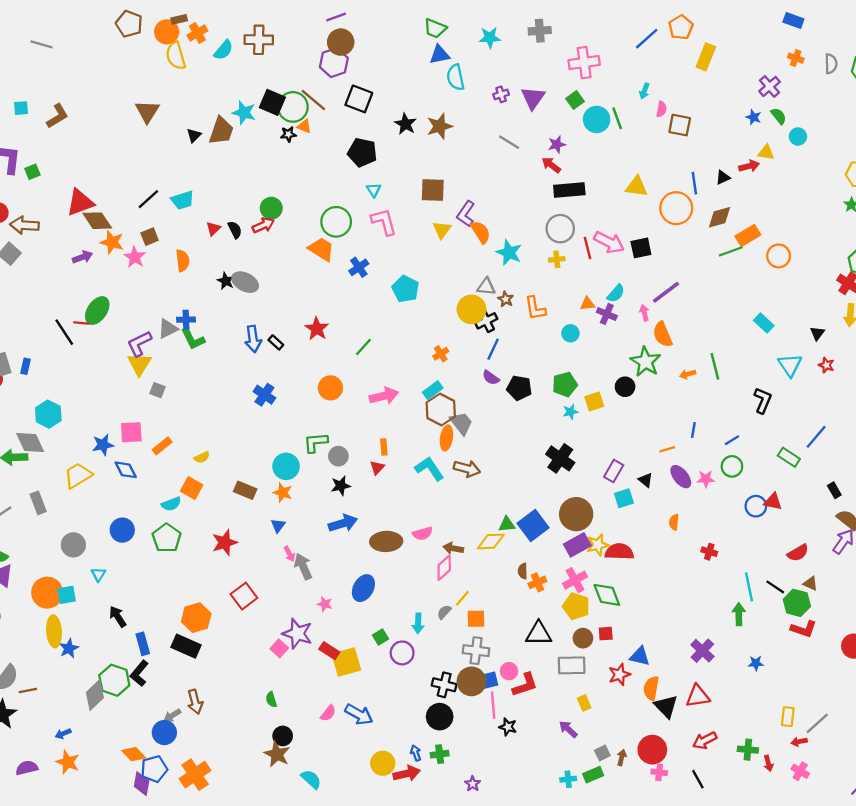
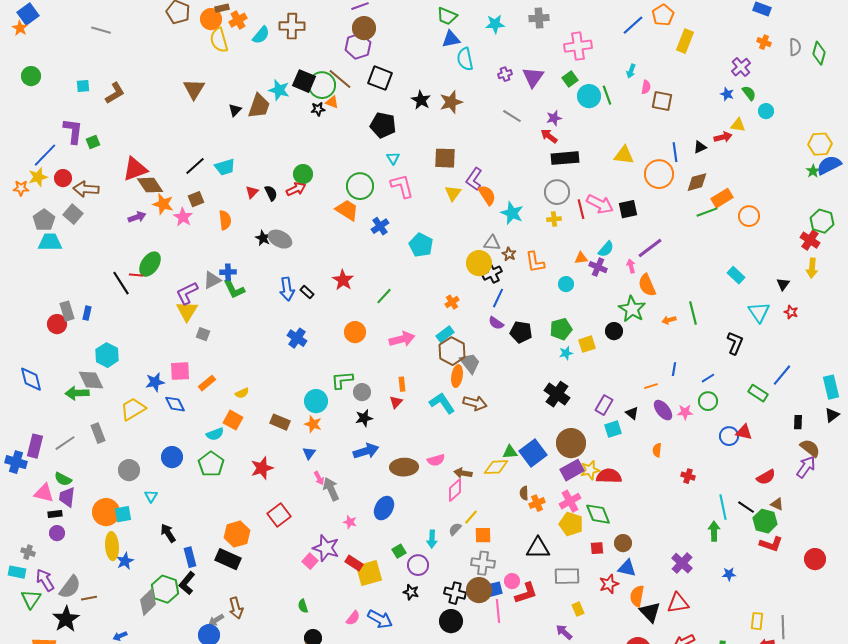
black rectangle: (834, 490) -> (798, 422), turned 32
brown circle: (583, 638) -> (623, 543), moved
gray line: (817, 723) -> (783, 627), turned -50
black star: (508, 727) -> (411, 592), moved

